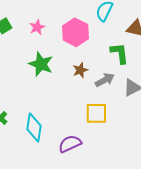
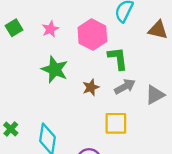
green L-shape: (120, 53) -> (118, 58), moved
brown star: (80, 70) -> (91, 87), moved

